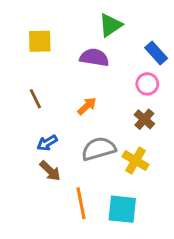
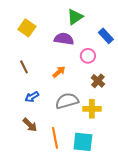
yellow square: (40, 41) -> (27, 28), turned 36
pink circle: (147, 84) -> (88, 56), moved
yellow cross: (135, 161) -> (92, 109), turned -30
brown arrow: (50, 171) -> (30, 125), moved

